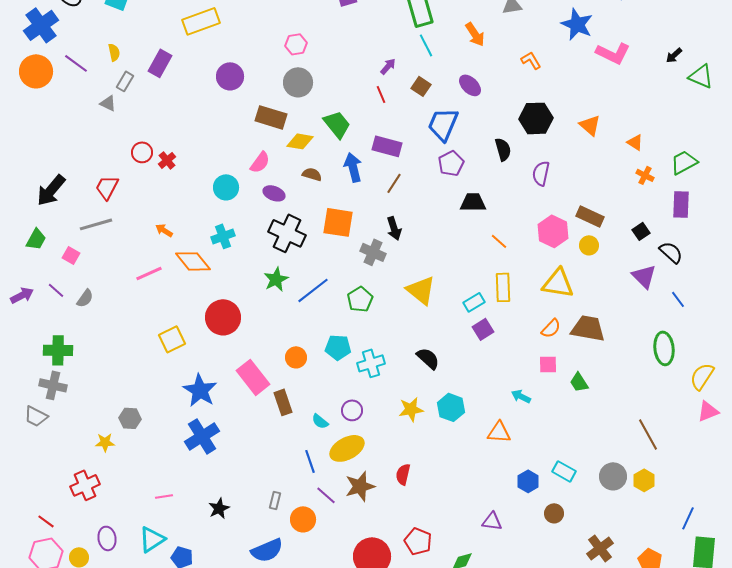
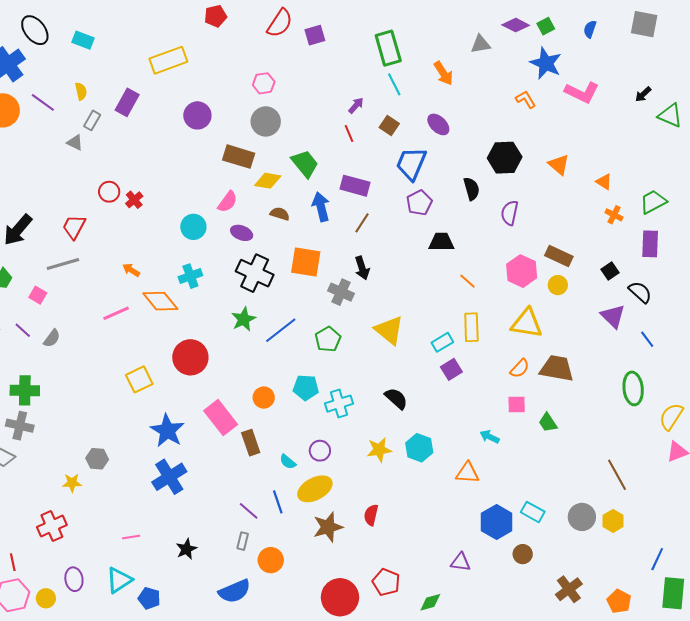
orange L-shape: (531, 60) -> (526, 99), moved
blue hexagon: (528, 481) -> (497, 522), size x1.5
purple line: (326, 495) -> (249, 511), moved
red line: (46, 521) -> (13, 562), turned 42

